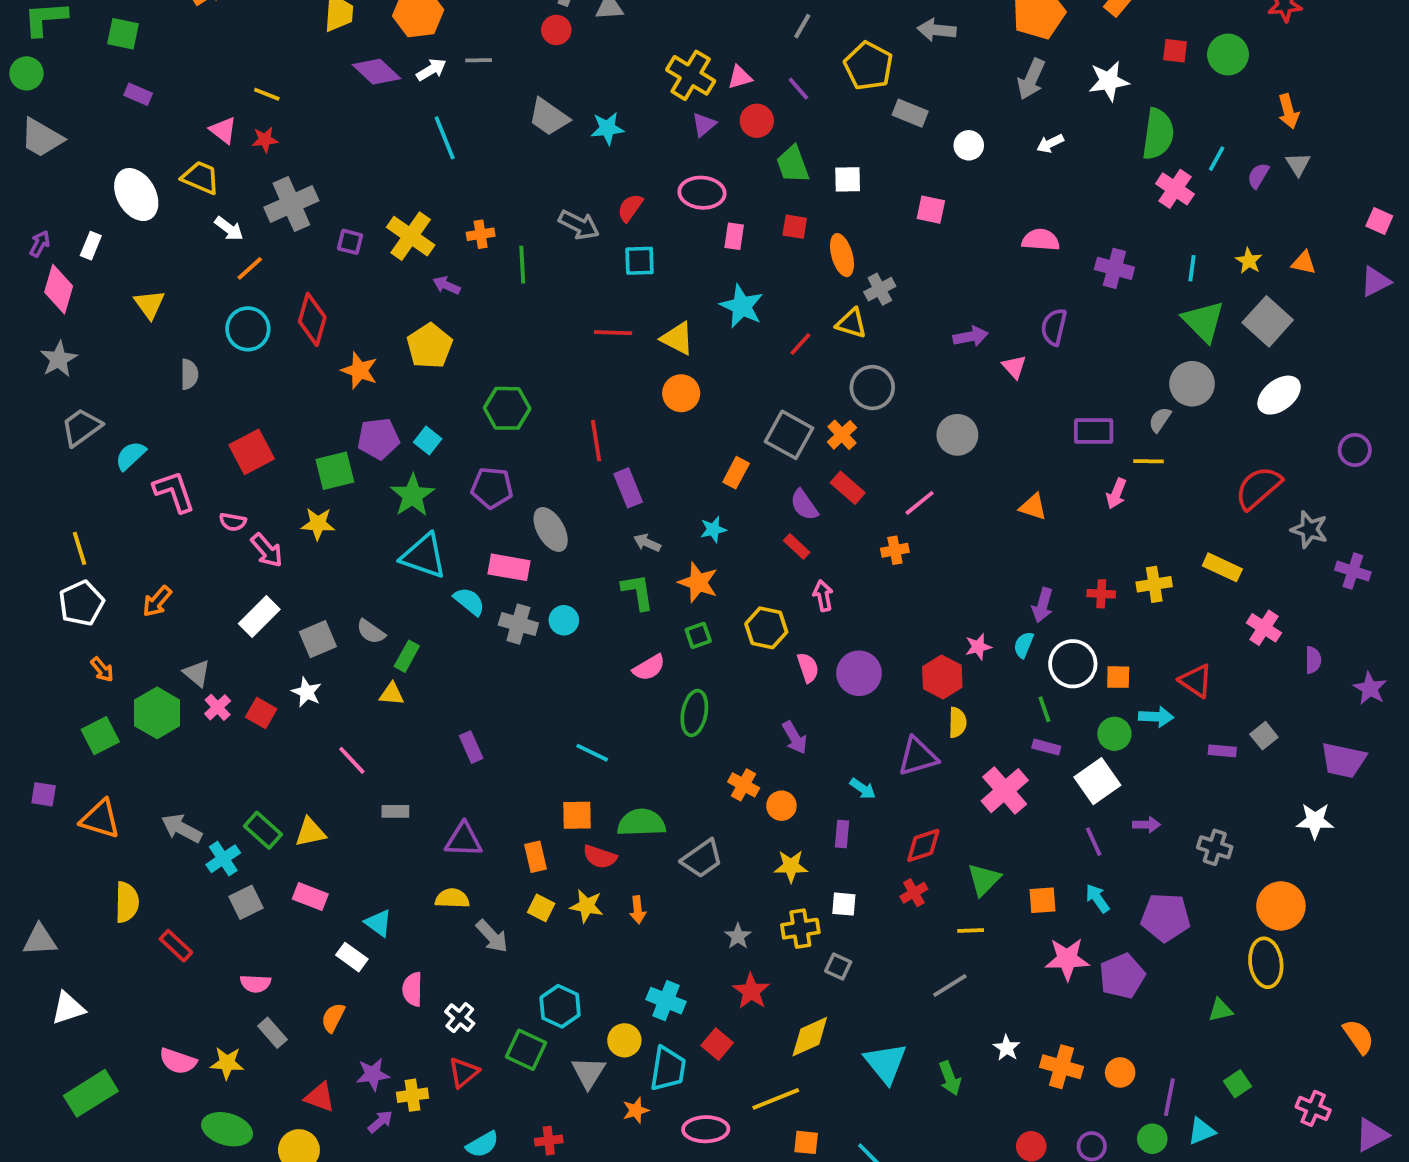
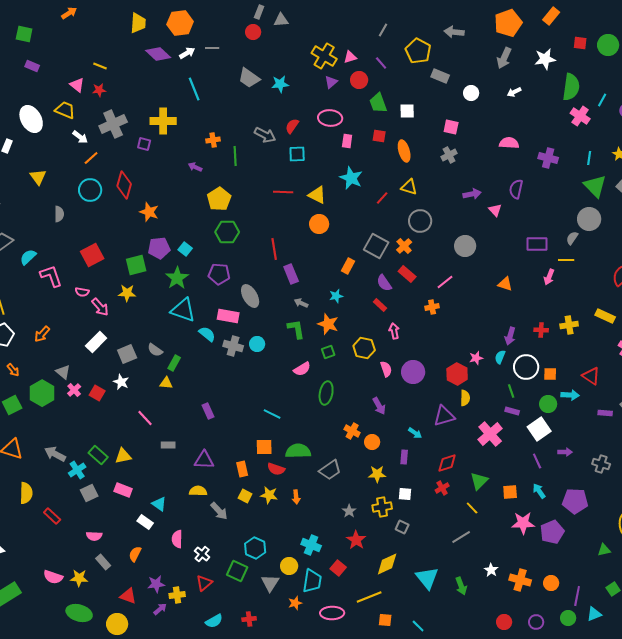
yellow cross: (411, 236) -> (163, 121), moved, turned -35
gray cross: (880, 289) -> (449, 155), moved
yellow pentagon: (430, 346) -> (219, 199), moved
yellow line: (971, 931) -> (472, 508), turned 48

